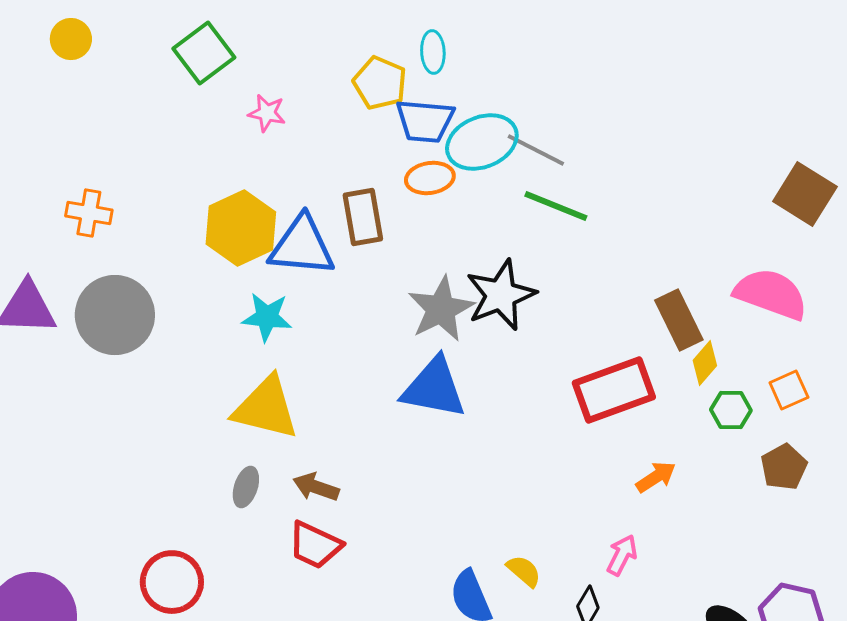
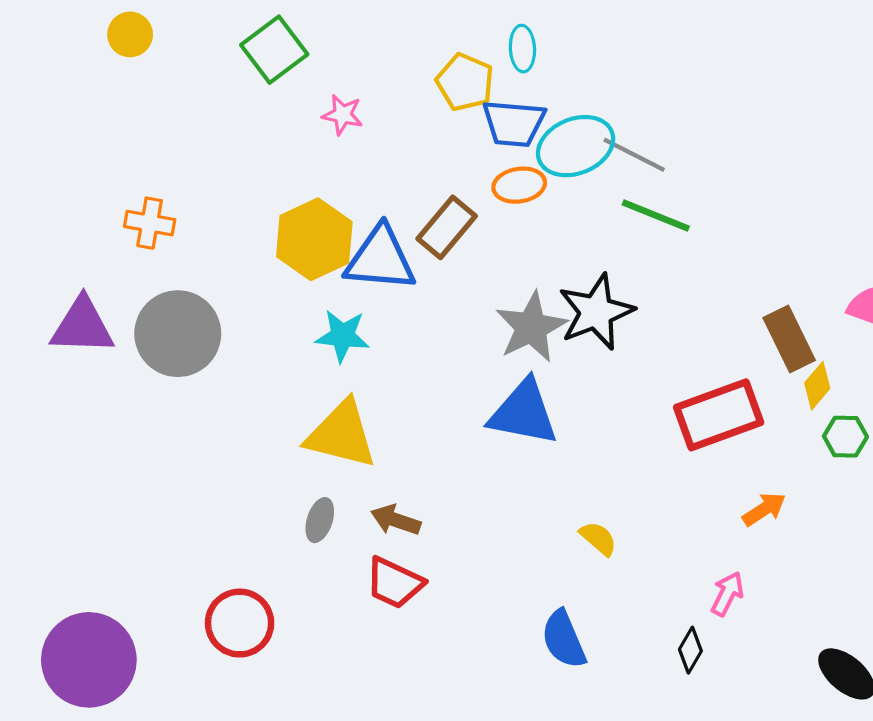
brown rectangle: (363, 217) -> (447, 227), turned 50
yellow semicircle: (524, 571) -> (598, 538), moved

